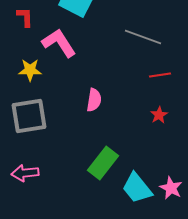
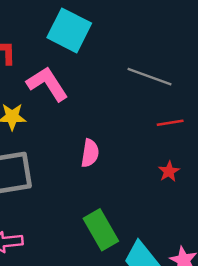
green rectangle: (103, 163) -> (101, 230), turned -68

